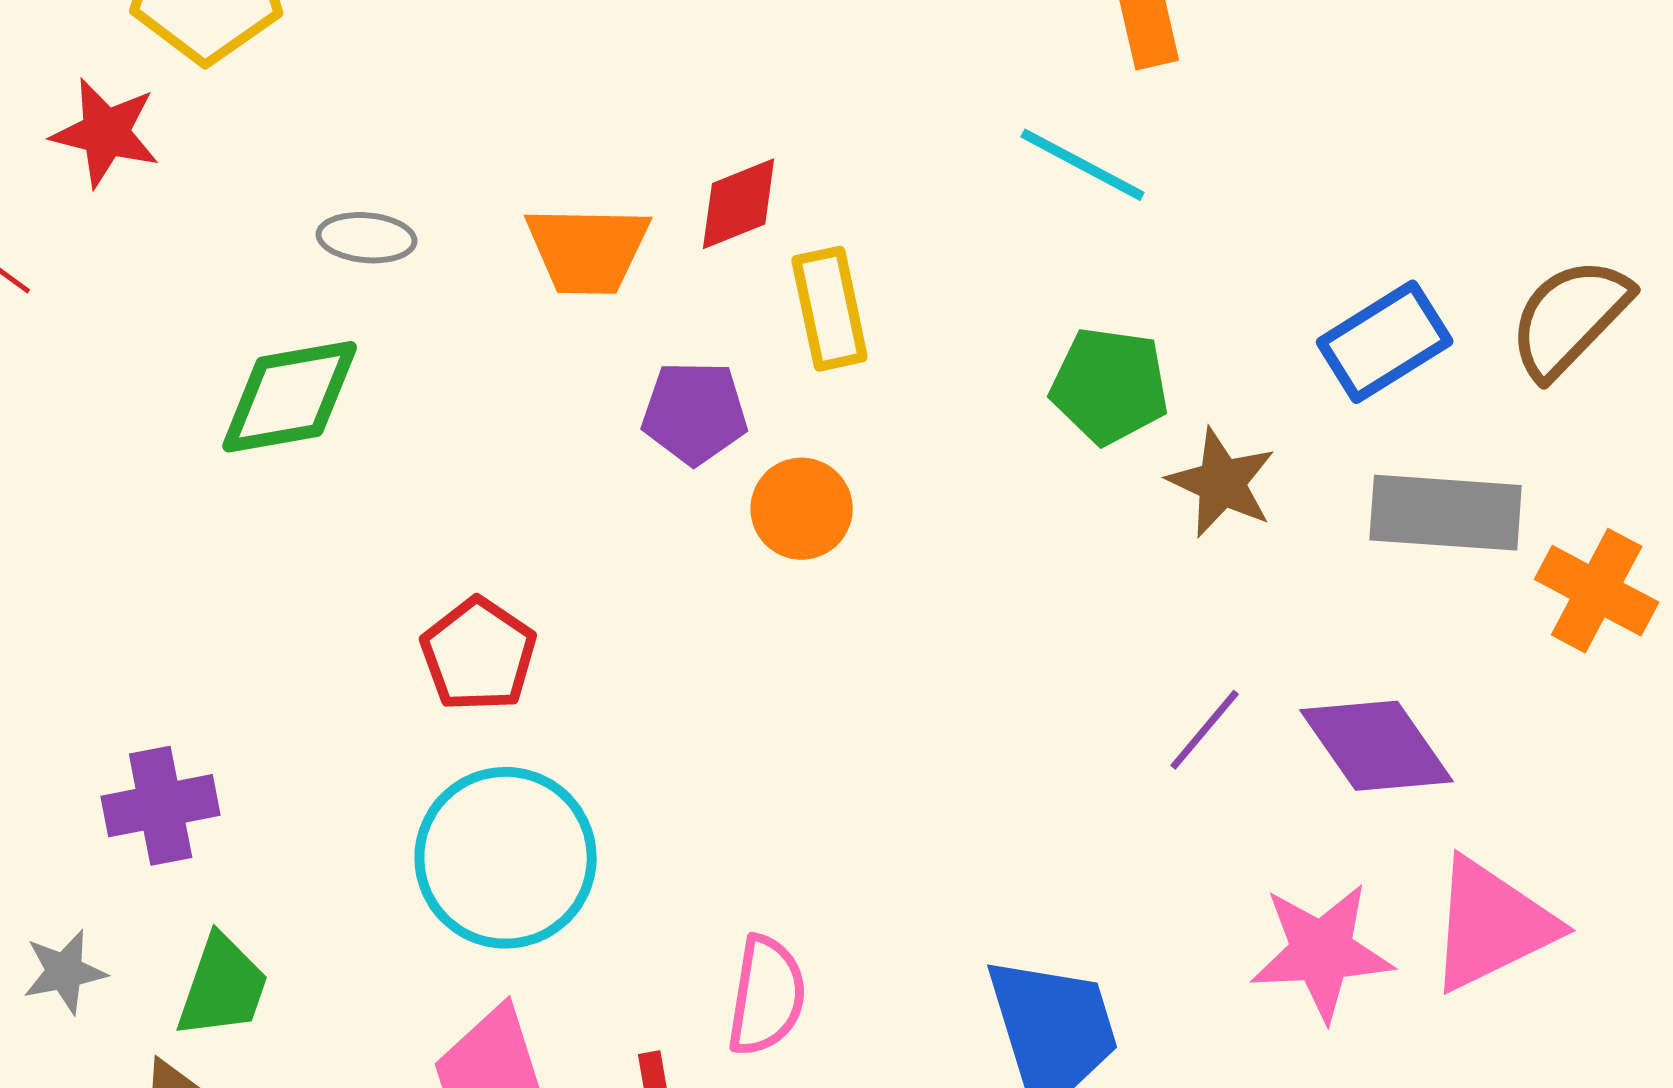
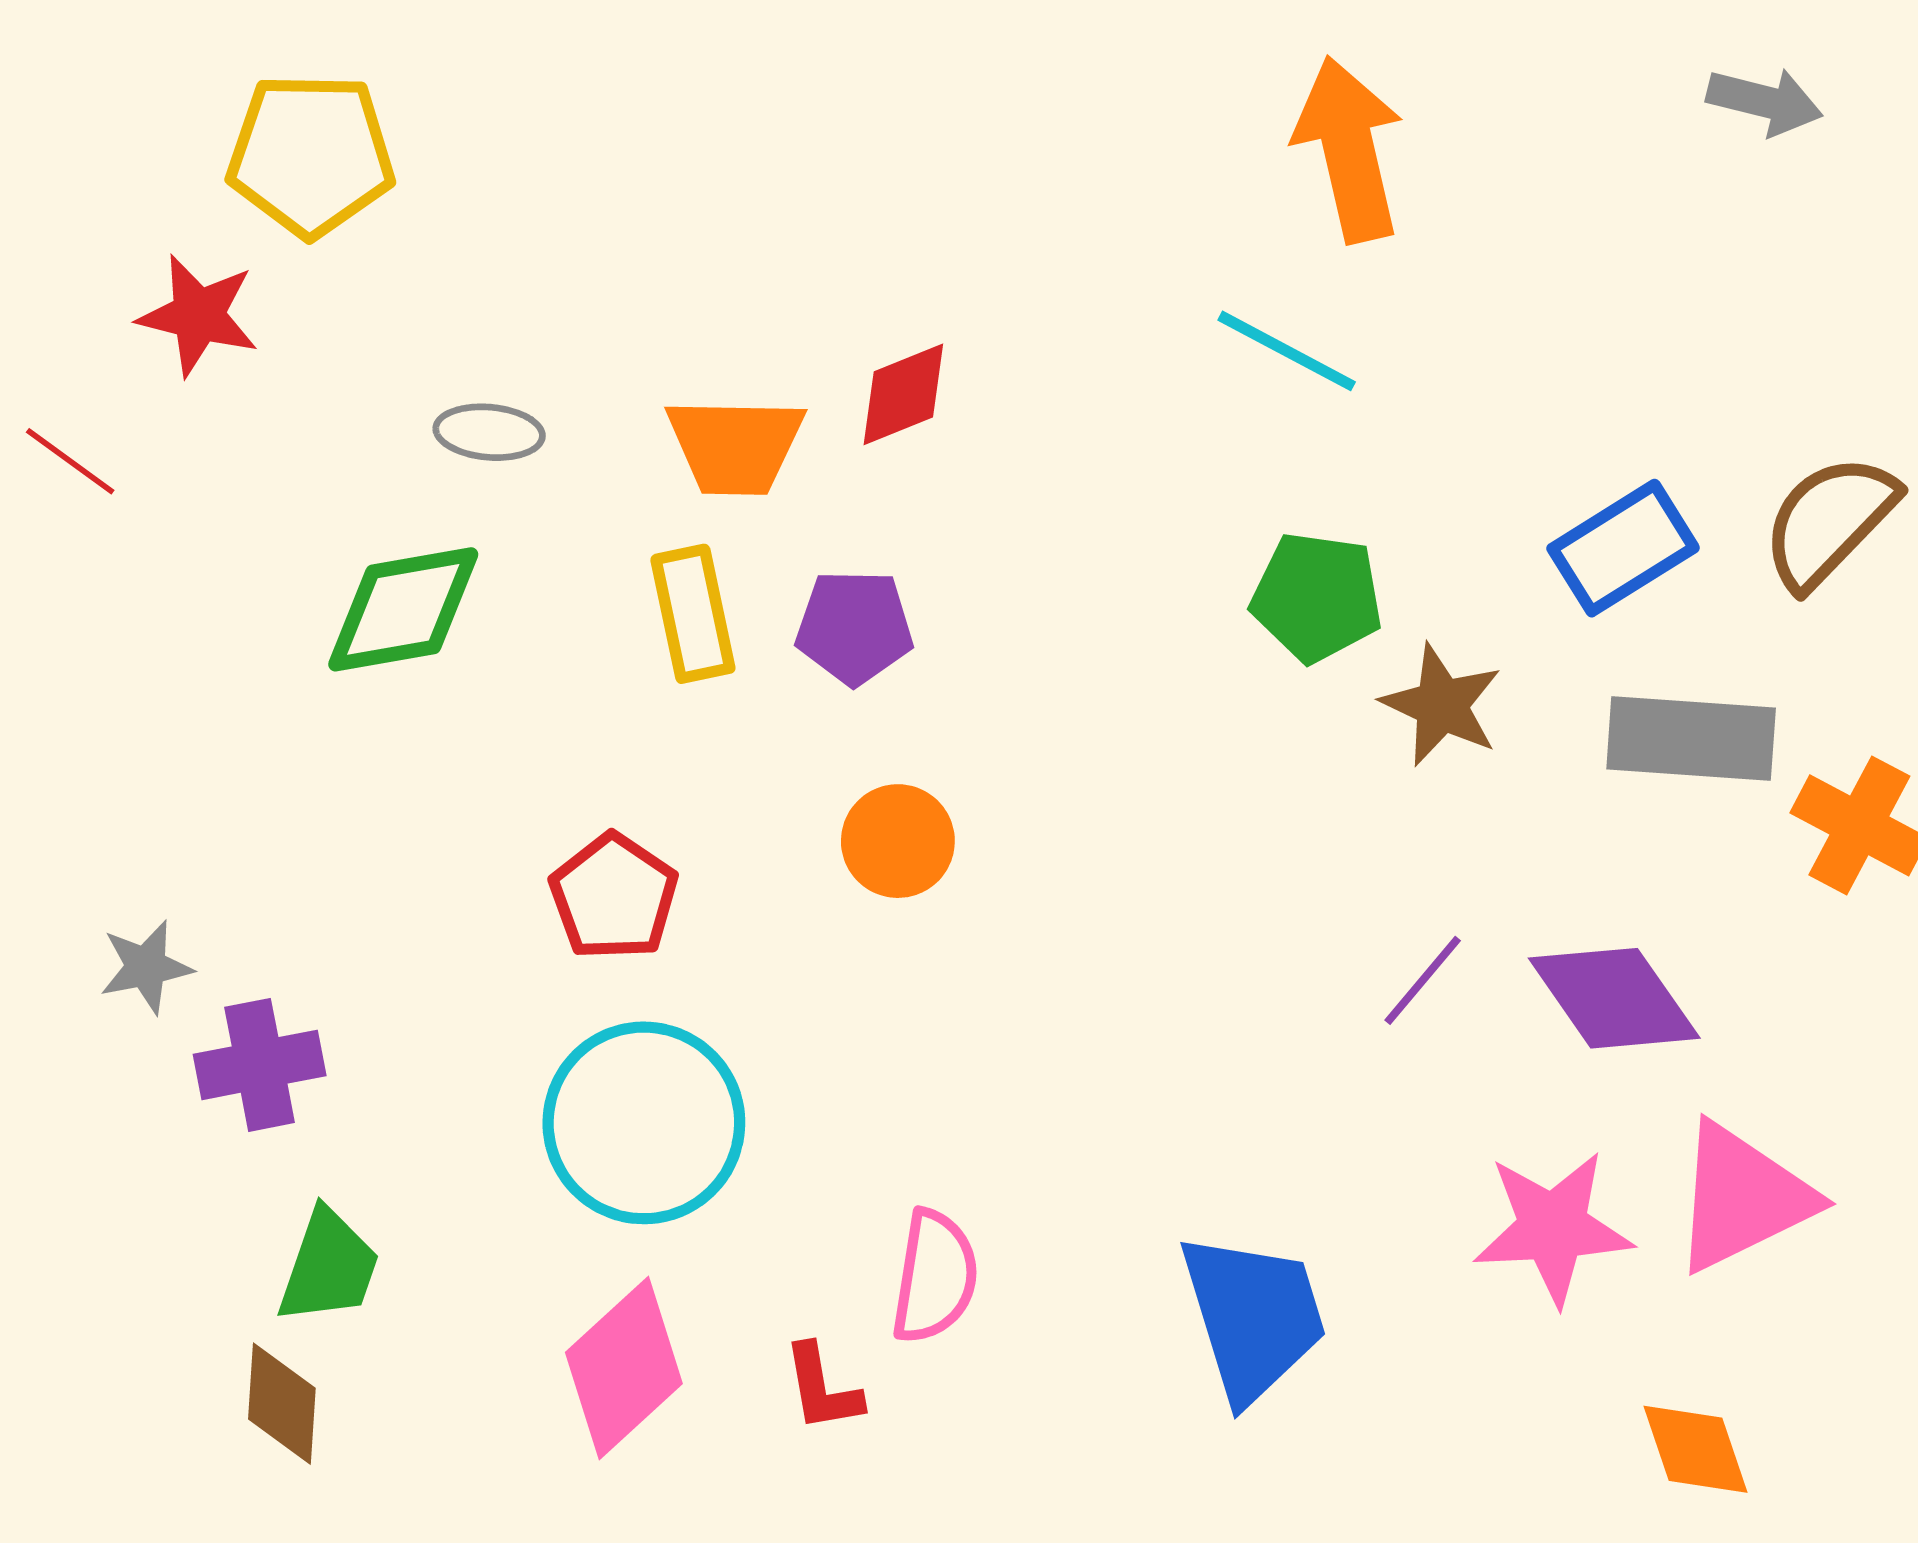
yellow rectangle: (830, 309) -> (693, 614), moved
orange circle: (802, 509) -> (898, 841), moved
gray star: (65, 972) -> (146, 967), moved

